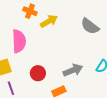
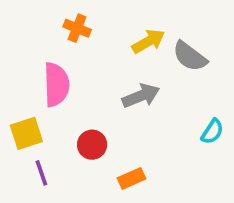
yellow arrow: (49, 21) -> (148, 41), moved
gray arrow: (73, 70) -> (141, 96), moved

